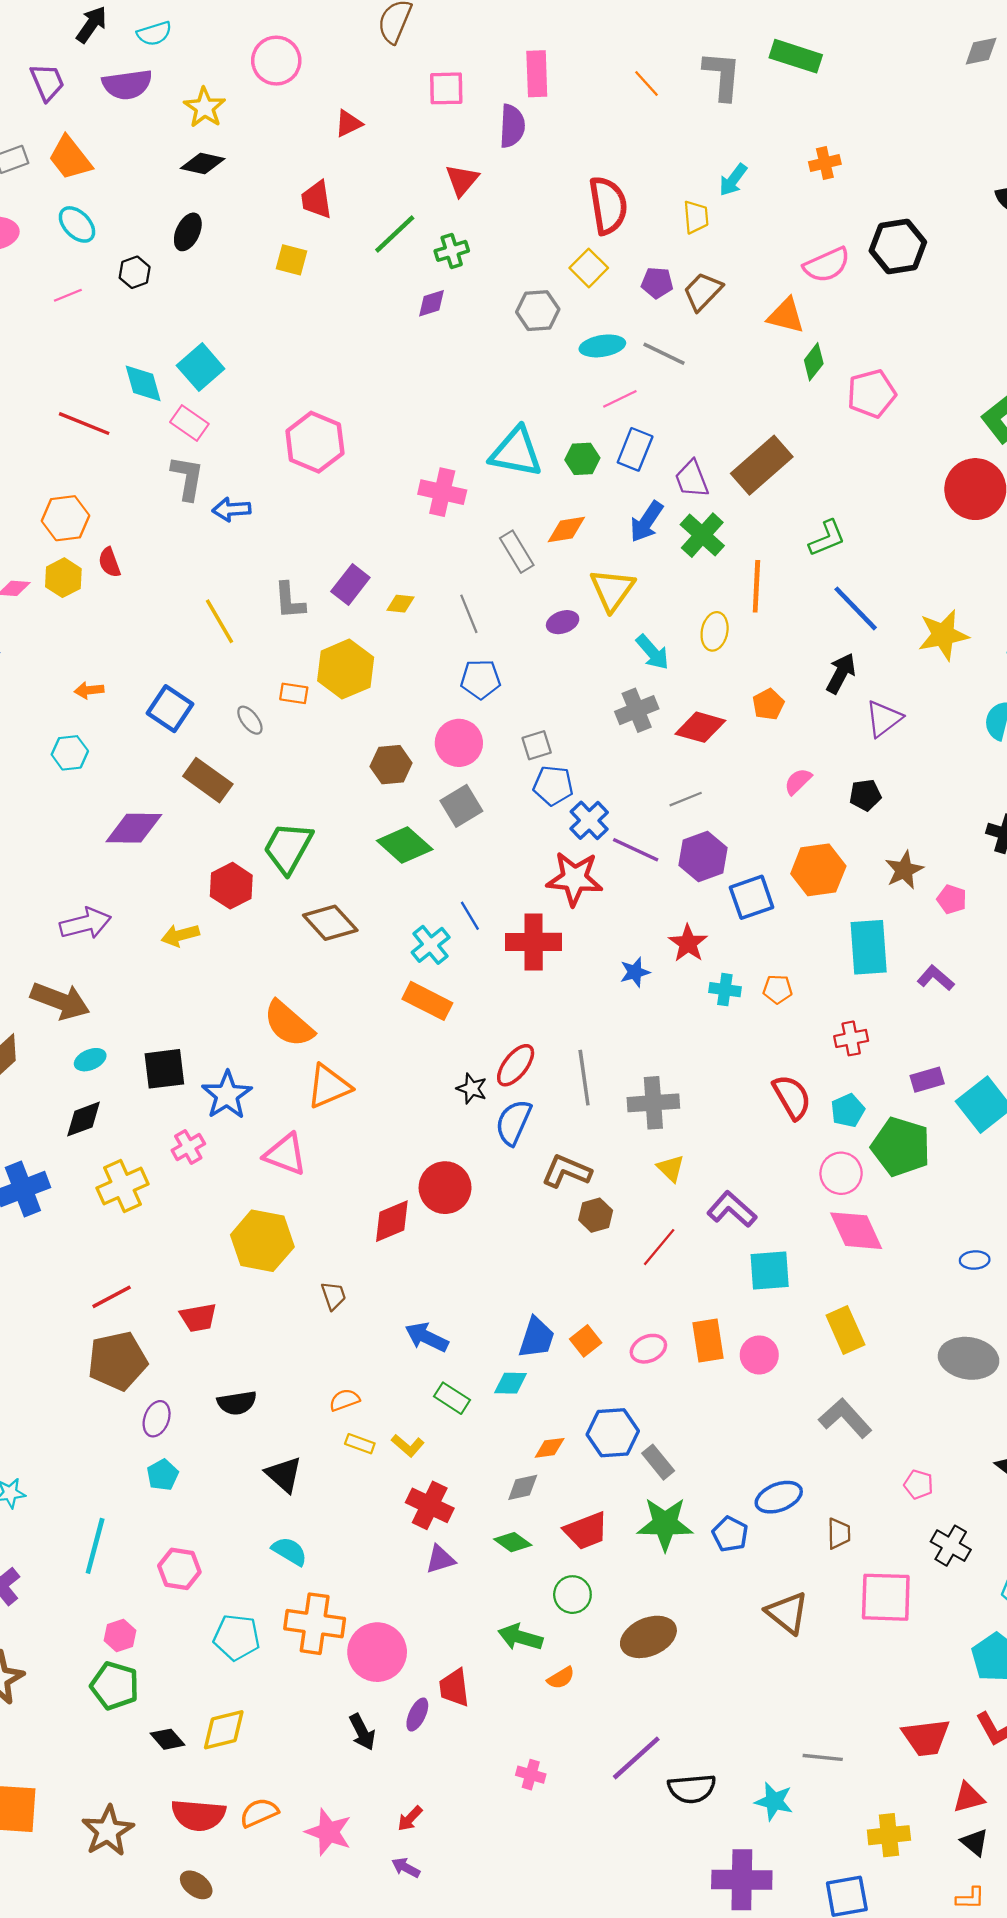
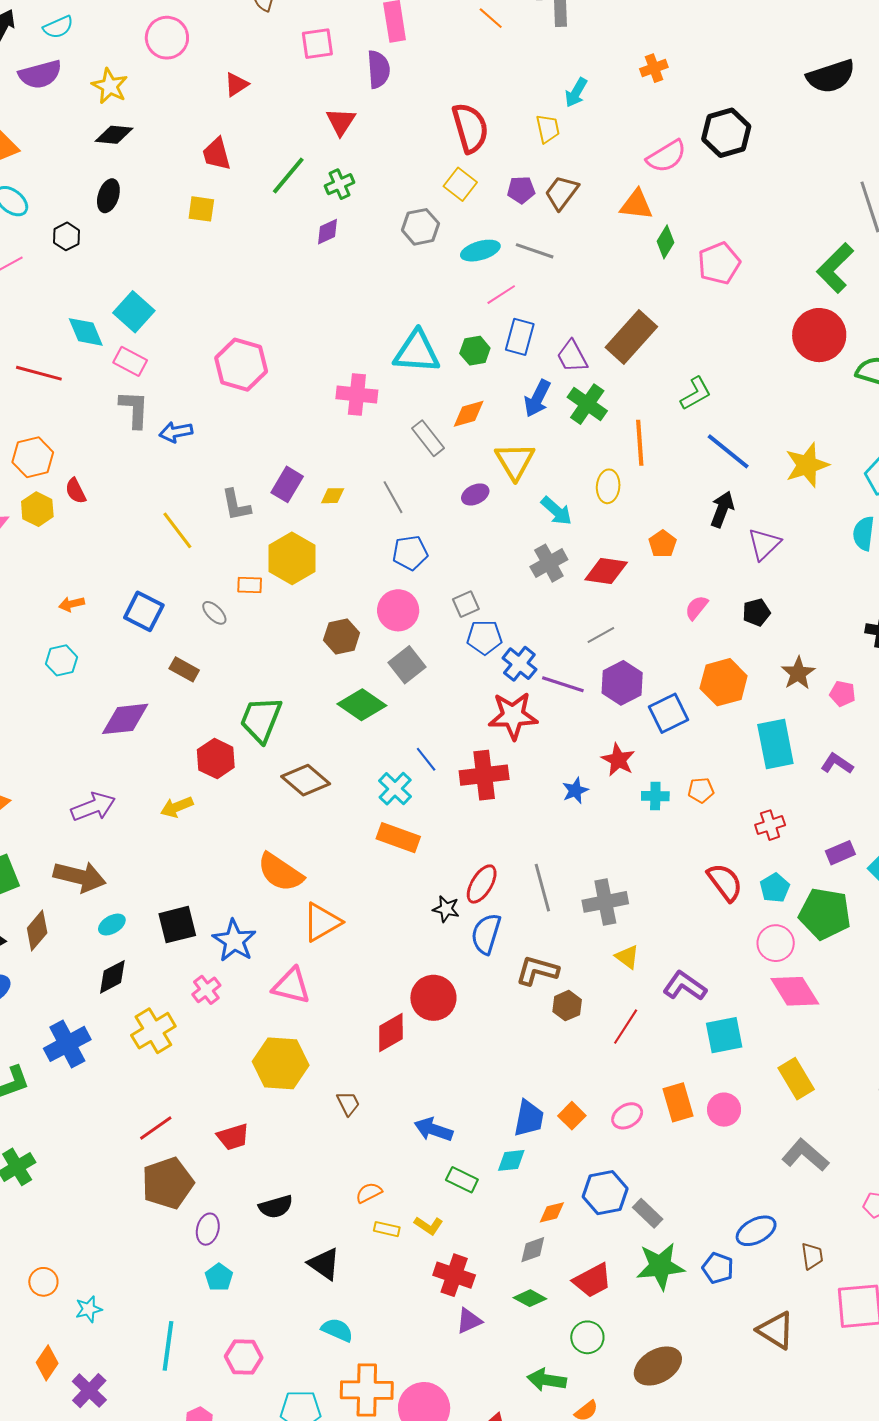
brown rectangle: (208, 780) -> (184, 669), size x0.7

